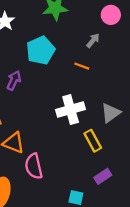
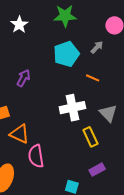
cyan pentagon: (41, 50) -> (66, 54), moved
orange line: (82, 66) -> (93, 78), moved
gray triangle: (111, 113) -> (108, 113), turned -42

